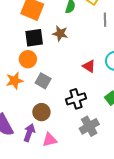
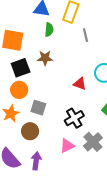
brown circle: (41, 112) -> (30, 131), moved
pink triangle: (50, 140) -> (67, 146), moved

